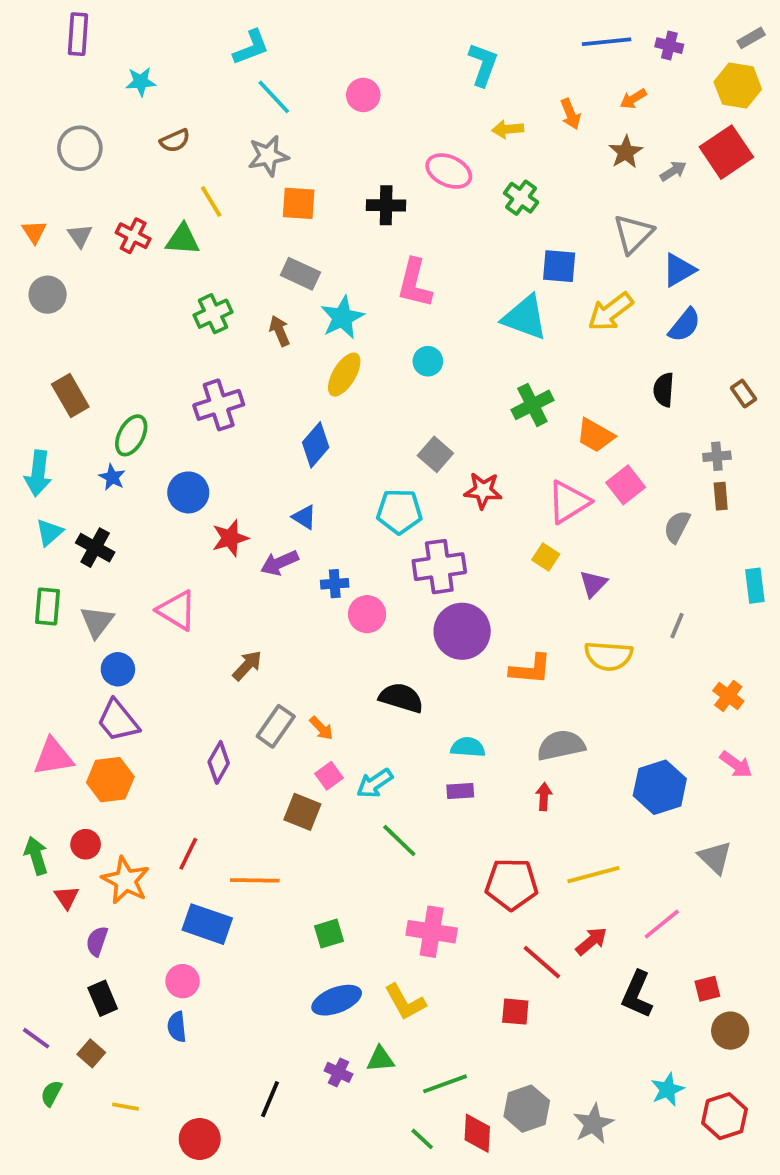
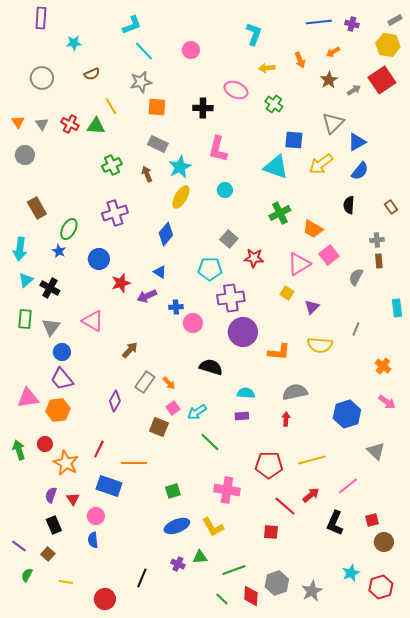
red triangle: (67, 897) -> (73, 499), moved

